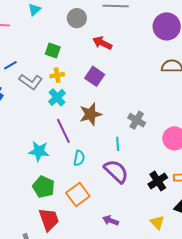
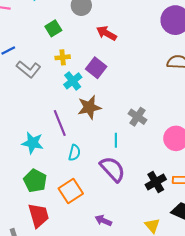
green square: (53, 51) -> (53, 28), moved, turned 35
yellow cross: (57, 75) -> (63, 57), moved
cyan cross: (57, 97) -> (73, 81), moved

